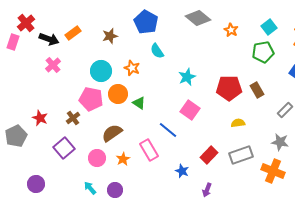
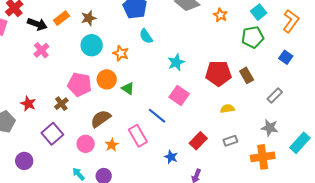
brown star: (110, 36) -> (89, 18), moved
cyan circle: (101, 71) -> (92, 45), moved
gray rectangle: (241, 155) -> (230, 141), size x0.6
orange cross: (273, 171) -> (263, 157), turned -30
purple circle: (36, 184) -> (24, 161), moved

